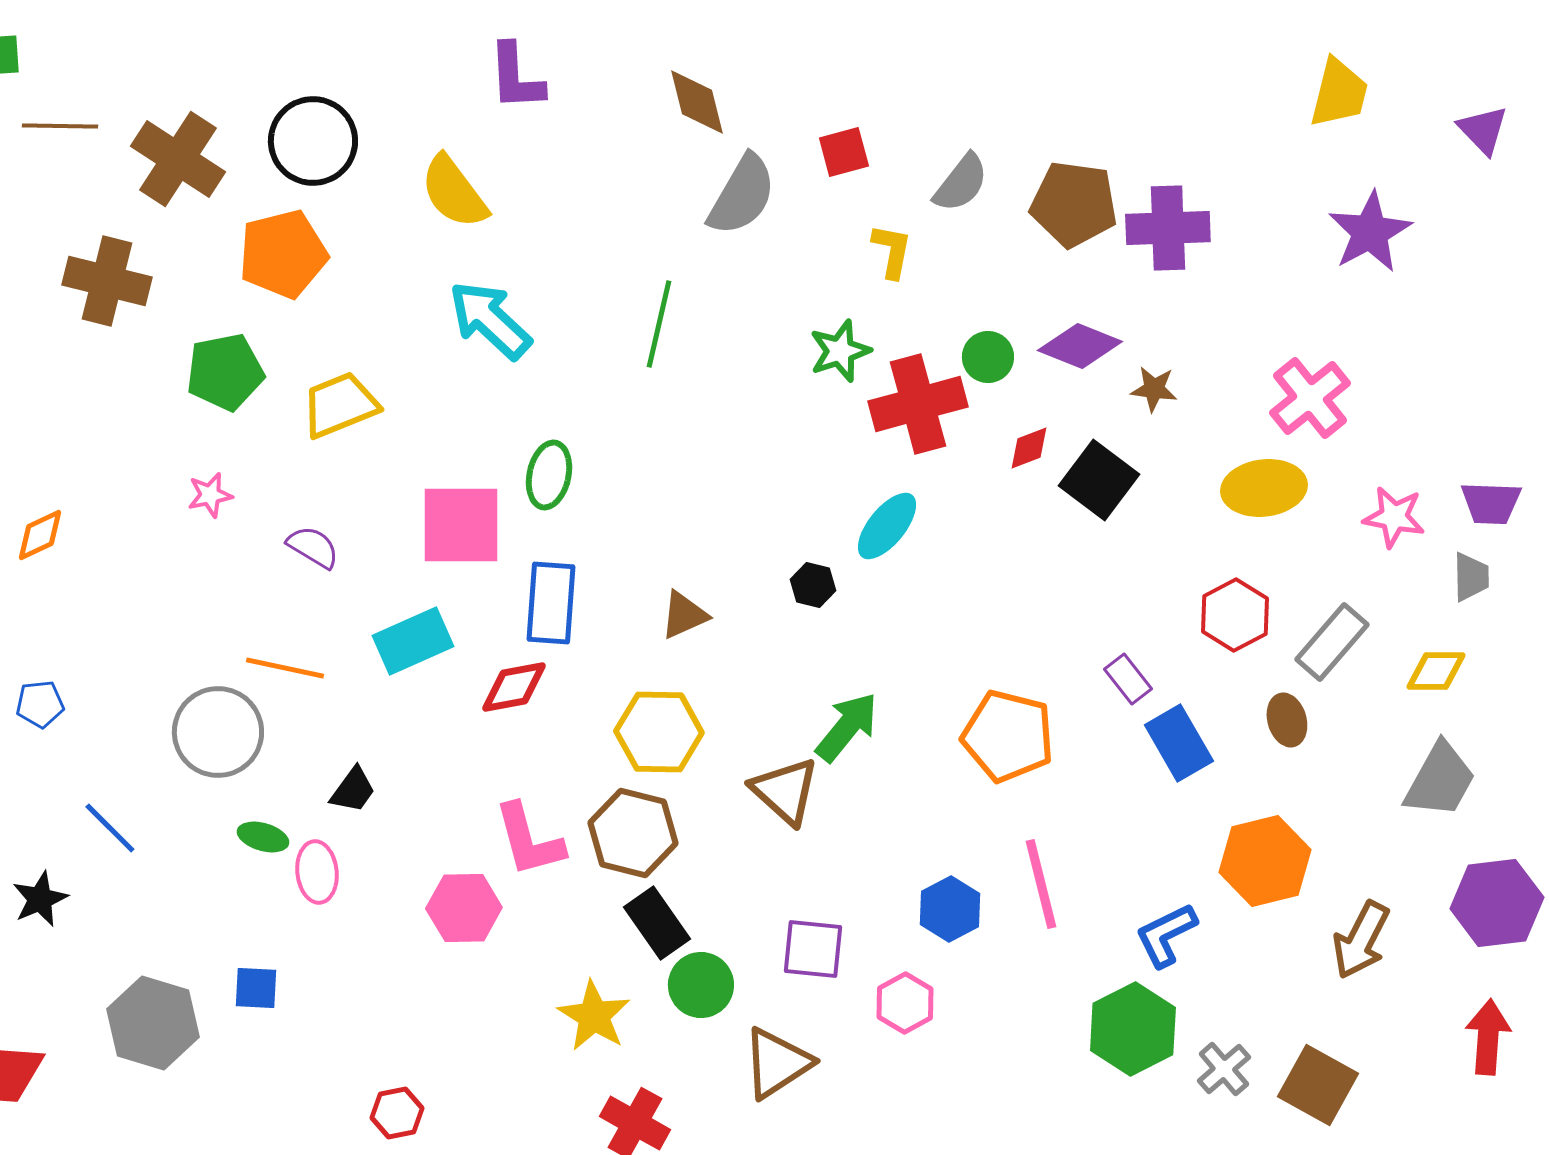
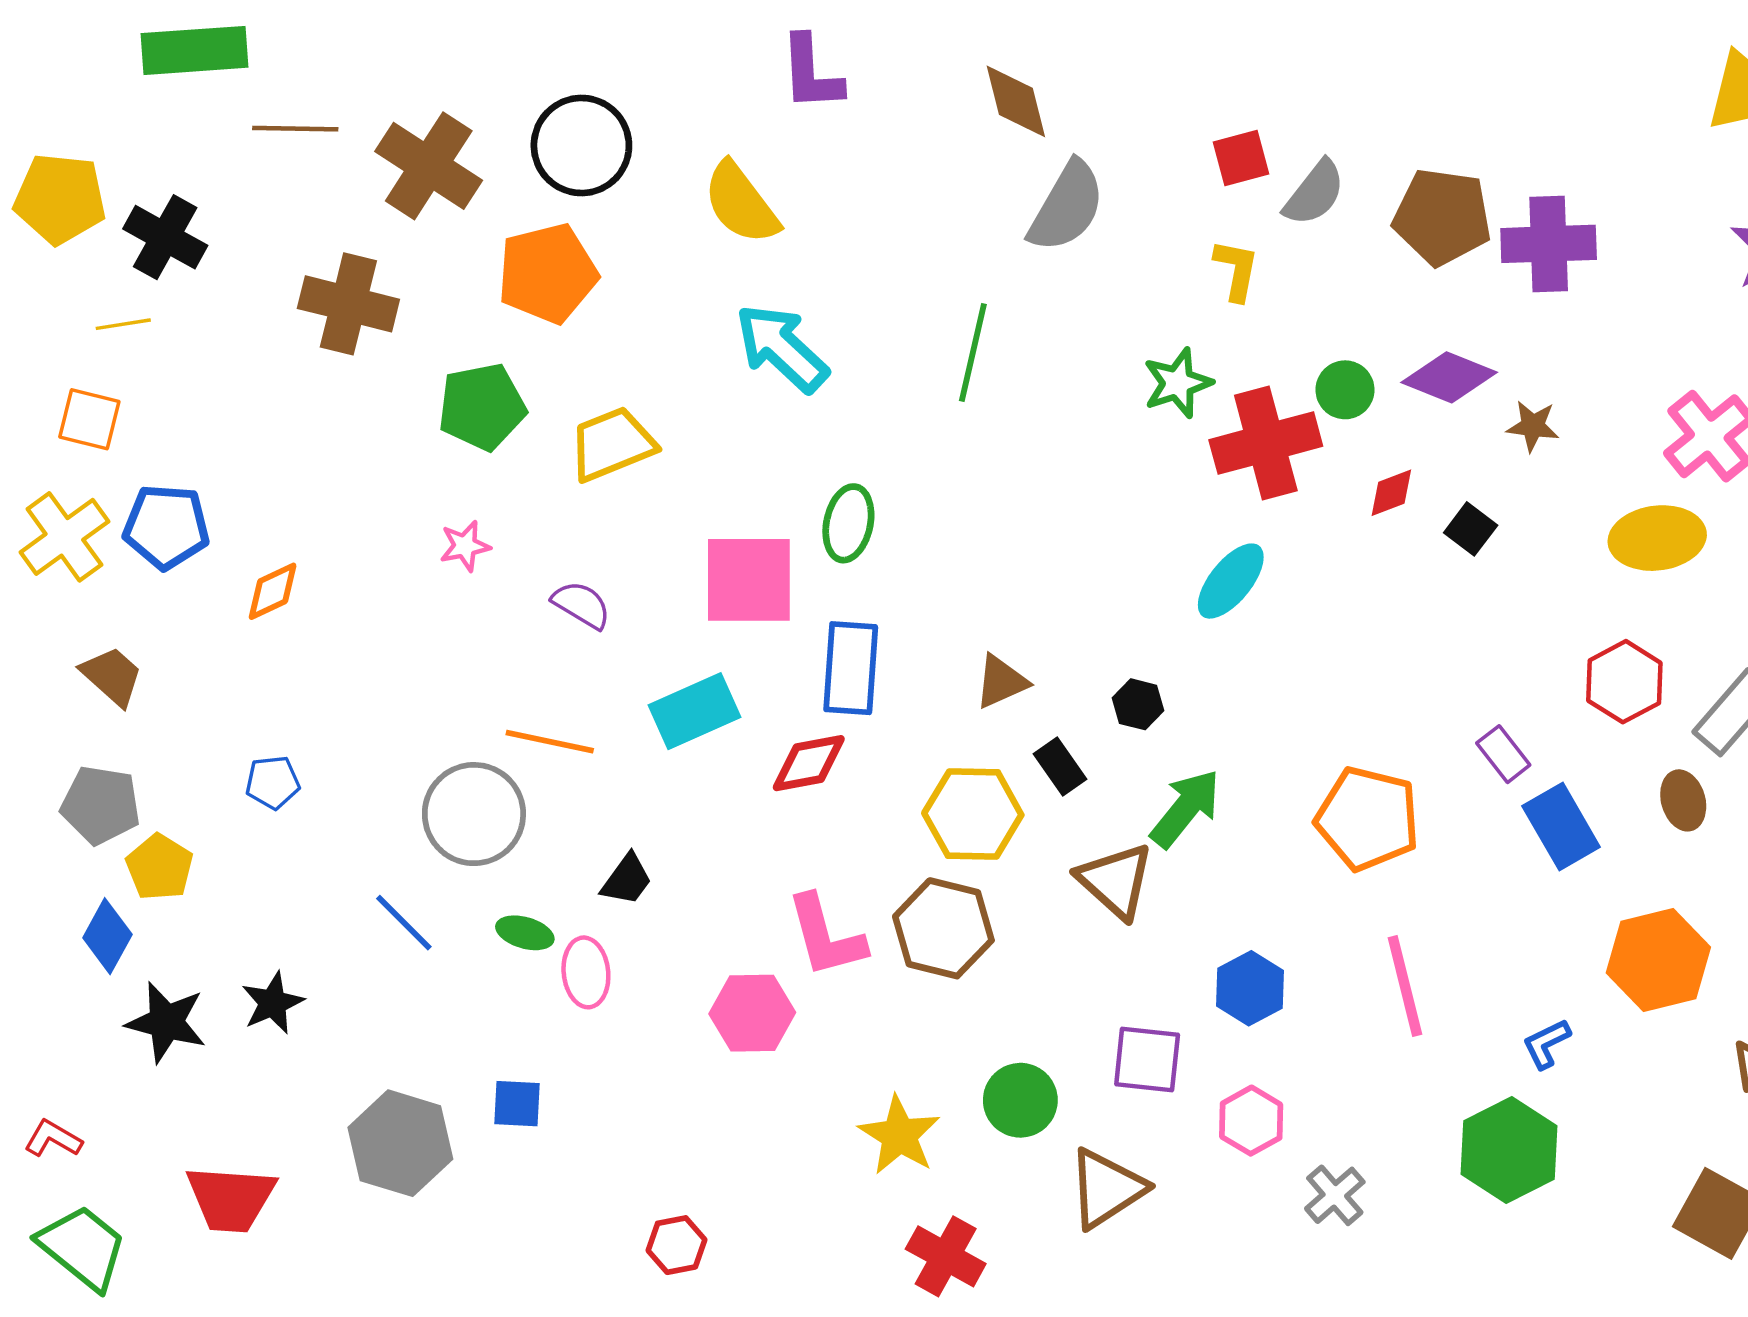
red square: (844, 152) -> (1241, 158), moved
black square: (1099, 480) -> (1471, 529), size x0.6
black hexagon: (813, 585) -> (1138, 704), moved
blue line: (110, 828) -> (404, 923), moved
blue hexagon: (950, 909) -> (1250, 988), moved
black rectangle: (657, 923) -> (1060, 767), moved, size x0.7
blue L-shape: (1166, 935) -> (1546, 1044), size x0.7
gray cross: (1224, 1069) -> (1335, 1195), moved

